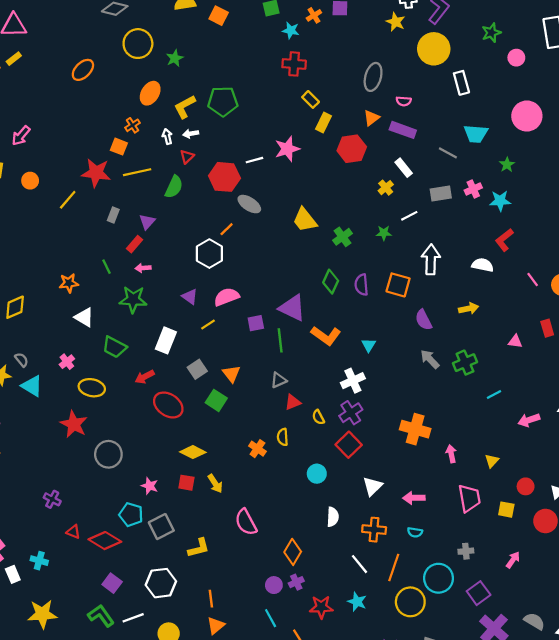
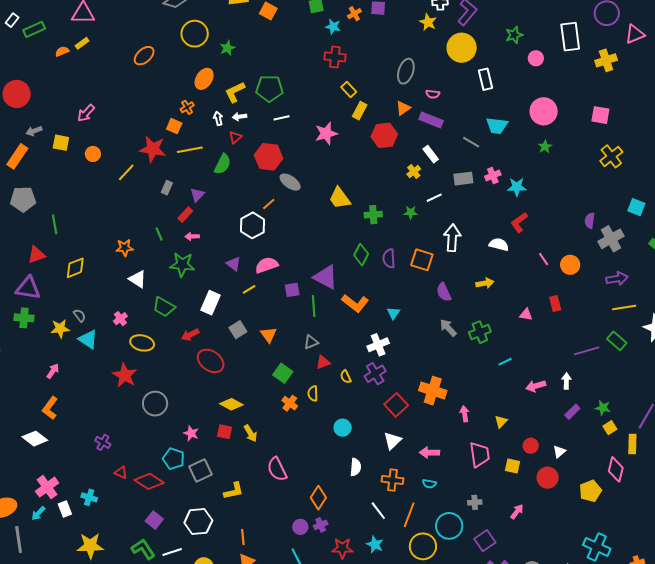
white line: (254, 160) -> (282, 118), moved
green star: (507, 165) -> (545, 147), moved
green cross: (342, 237) -> (373, 215), turned 30
green square: (216, 400) -> (283, 373), moved
red square: (349, 445) -> (396, 405), moved

